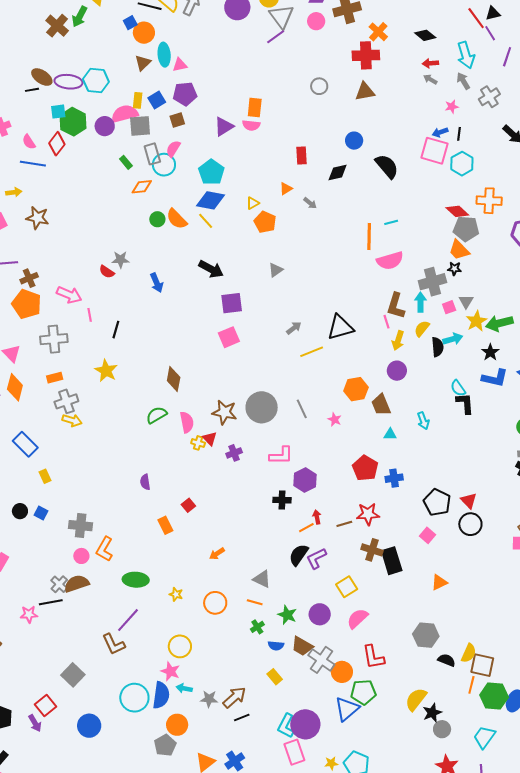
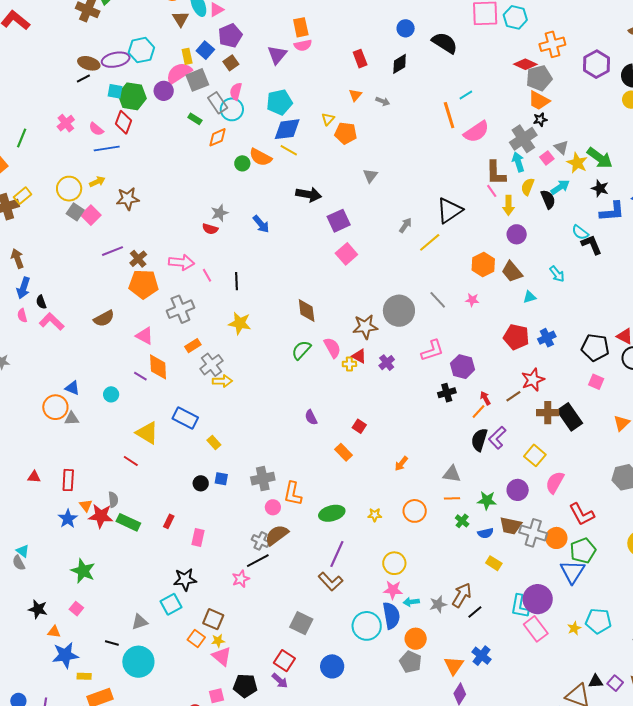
cyan square: (58, 112) -> (115, 91), turned 35
cyan pentagon: (211, 172) -> (279, 102), turned -30
green arrow: (499, 323) -> (600, 158), turned -112

